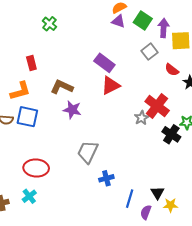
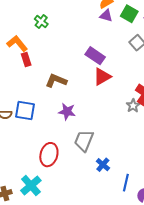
orange L-shape: (20, 91) -> (17, 44), moved, turned -110
purple star: (72, 110) -> (67, 112), moved
red ellipse: (36, 168) -> (49, 155), moved, turned -75
blue cross: (106, 178) -> (103, 165), turned -32
cyan cross: (29, 196) -> (31, 186), size x1.5

